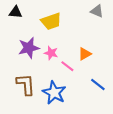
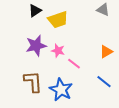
black triangle: (15, 12) -> (35, 11), moved, turned -40
orange triangle: (85, 54) -> (106, 52), moved

